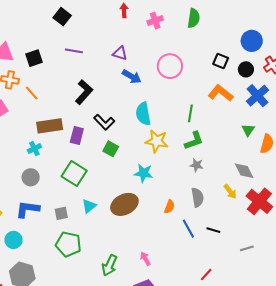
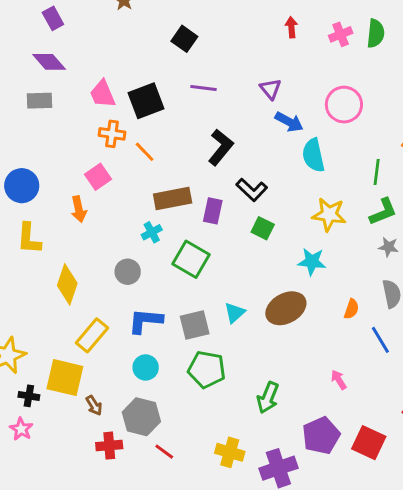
red arrow: (124, 10) -> (291, 27), moved
pink cross: (155, 21) -> (341, 34), moved
purple triangle: (120, 53) -> (271, 89), turned 35
black square: (34, 58) -> (146, 101), size x1.4
cyan semicircle: (143, 114) -> (313, 155), moved
green square: (74, 173) -> (191, 259), moved
gray circle: (31, 177) -> (128, 272), moved
gray square: (61, 213) -> (195, 325), size x1.5
cyan circle: (14, 240) -> (146, 367), moved
pink arrow: (145, 259) -> (339, 380), moved

